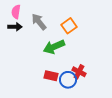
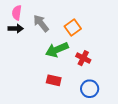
red cross: (79, 72) -> (83, 58), moved
blue circle: (68, 80) -> (90, 89), moved

